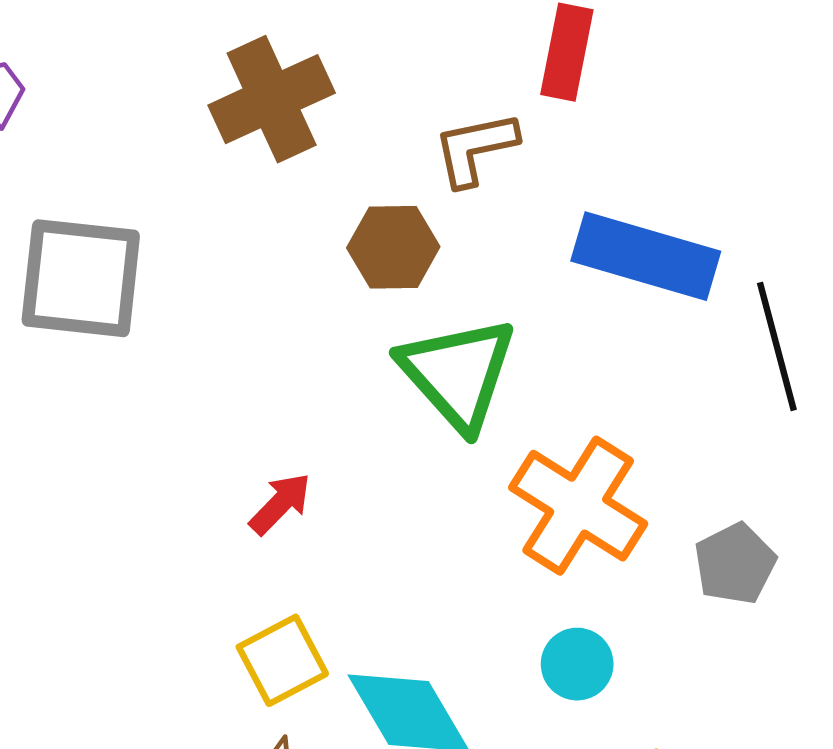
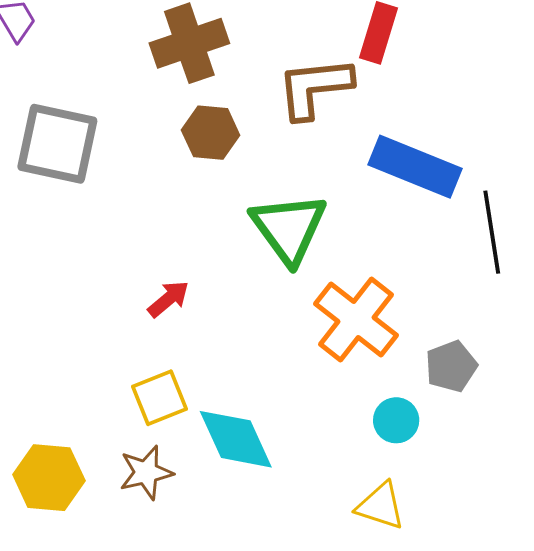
brown L-shape: (475, 149) -> (314, 88), size x1.4
brown hexagon: (393, 247) -> (211, 133), moved
cyan circle: (577, 664) -> (396, 420), moved

